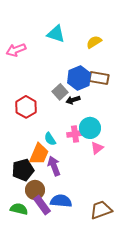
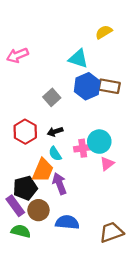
cyan triangle: (56, 34) -> (78, 59), moved
yellow semicircle: (94, 42) -> (104, 32), moved
gray square: (60, 92) -> (52, 97), moved
black arrow: (73, 100) -> (55, 132), moved
red hexagon: (26, 107) -> (25, 132), moved
purple rectangle: (42, 205) -> (15, 206), moved

